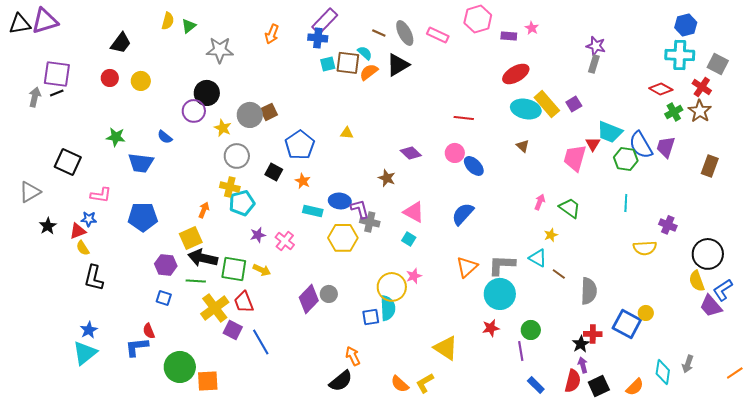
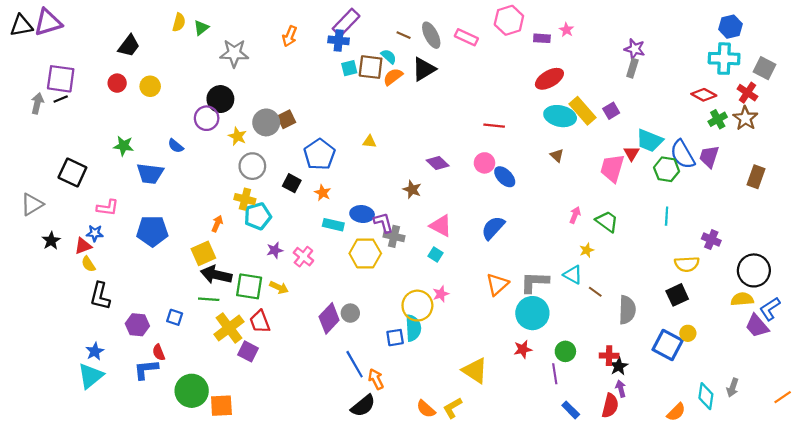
purple hexagon: (166, 265) -> (137, 325), moved
yellow semicircle: (697, 281) -> (742, 299), turned 105
red cross: (593, 334) -> (609, 356), moved
blue line: (261, 342) -> (355, 364), moved
black square: (599, 386) -> (677, 295), moved

